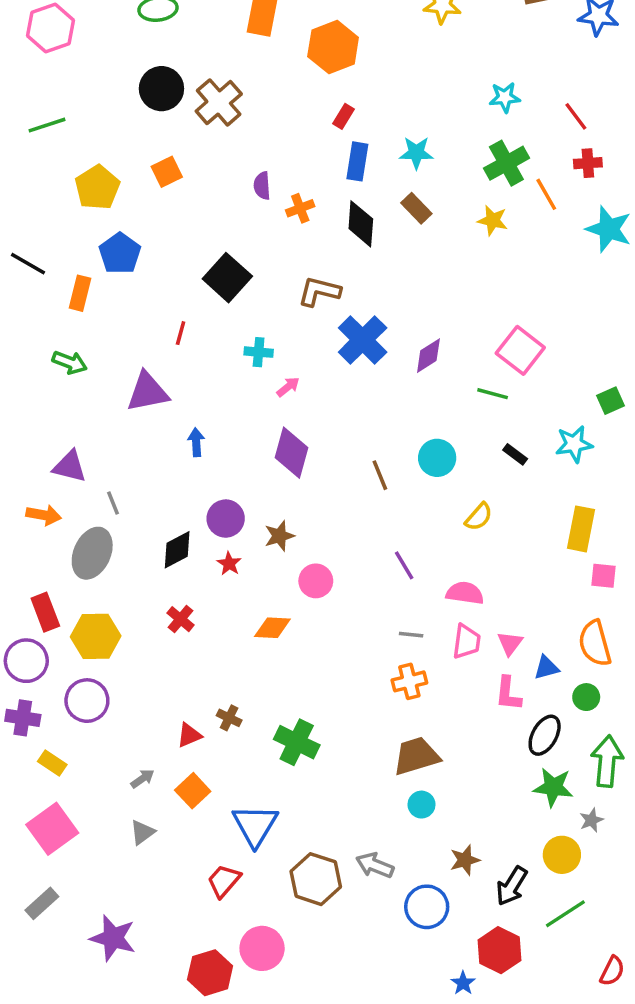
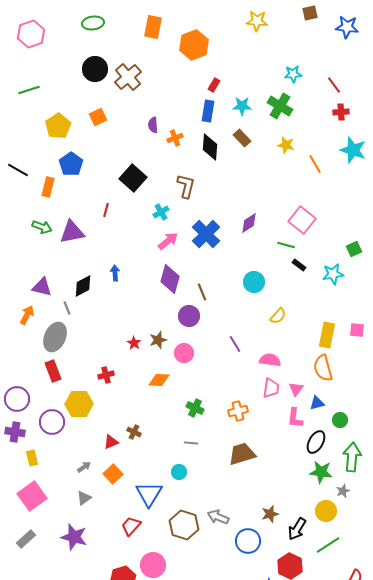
red rectangle: (344, 116) -> (214, 85), moved
green cross: (506, 163) -> (280, 106), moved, turned -30
orange line: (546, 194) -> (315, 164), moved
brown L-shape: (319, 291) -> (186, 186), turned 90
blue cross: (363, 340) -> (206, 234), moved
cyan cross: (259, 352) -> (161, 212), moved, turned -35
pink arrow: (288, 387) -> (168, 241), size x1.5
purple triangle: (148, 392) -> (72, 232), moved
black rectangle: (515, 454) -> (299, 265), moved
brown line: (380, 475) -> (202, 292), moved
orange arrow: (44, 515) -> (27, 315), turned -72
purple circle: (226, 519) -> (189, 316), moved
yellow rectangle: (581, 529) -> (327, 335), moved
brown star: (279, 536) -> (158, 340), moved
black diamond: (177, 550) -> (83, 286), moved
pink square: (604, 576) -> (357, 330), moved
red rectangle: (45, 612) -> (53, 371), moved
red cross: (181, 619) -> (106, 375), turned 35
gray line: (411, 635) -> (191, 443), moved
yellow hexagon: (96, 636) -> (79, 404), moved
orange semicircle: (595, 643) -> (323, 368), moved
green cross: (297, 742) -> (195, 408), moved, size x0.7
yellow rectangle: (52, 763) -> (32, 458), turned 42
cyan circle: (422, 805) -> (179, 472), moved
purple star: (113, 938) -> (74, 537), moved

